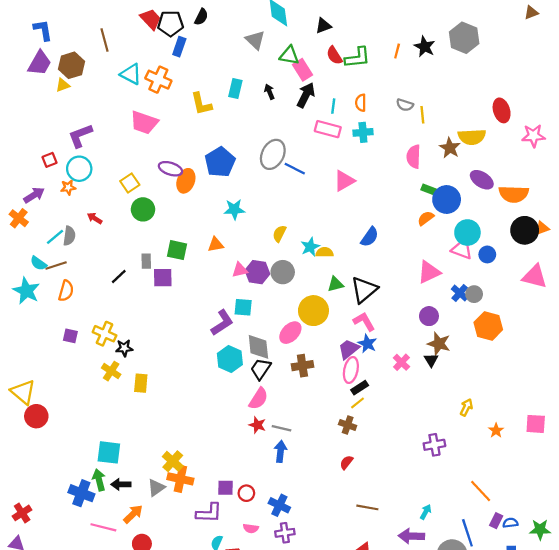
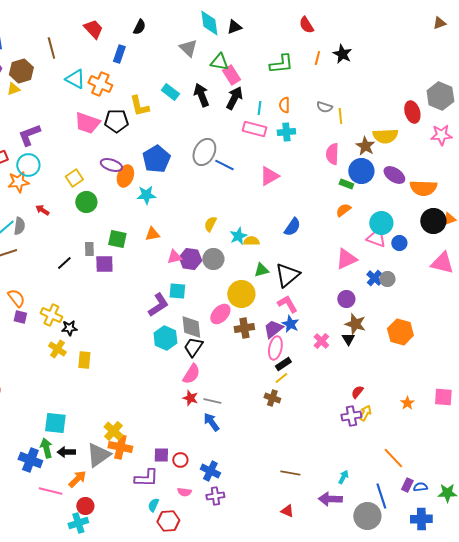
black pentagon: (170, 24) -> (116, 121), moved
black triangle: (323, 26) -> (234, 27), moved
gray hexagon: (464, 38) -> (440, 96), moved
red semicircle: (334, 55) -> (306, 25), moved
cyan rectangle: (235, 88) -> (170, 92), turned -66
black arrow: (269, 92) -> (201, 95), size x1.6
orange star: (68, 187) -> (18, 182), size x1.5
blue circle: (447, 200) -> (361, 171), moved
cyan star: (234, 209) -> (146, 195), moved
orange semicircle: (66, 291) -> (16, 298), moved, turned -54
orange hexagon: (488, 326) -> (400, 332), moved
brown cross: (302, 366) -> (244, 328), moved
yellow arrow: (466, 407) -> (365, 413), moved
blue arrow: (280, 451) -> (211, 422), turned -42
red semicircle: (346, 462) -> (357, 392), moved
gray triangle: (156, 488) -> (98, 455), size x1.5

